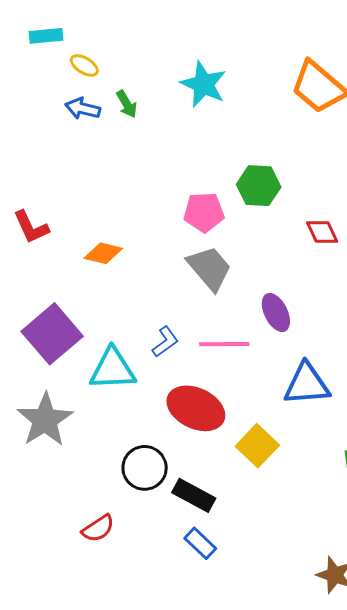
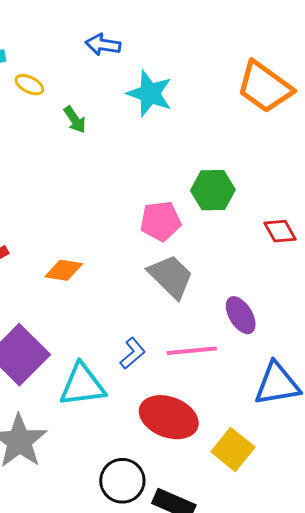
blue arrow: (83, 109) -> (103, 45), moved

